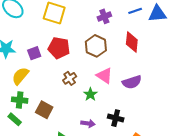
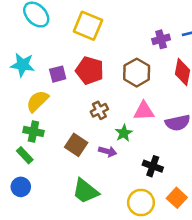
purple cross: (104, 16) -> (161, 39), moved
pink triangle: (104, 76) -> (144, 111), turned -42
brown square: (44, 110) -> (76, 145), moved
purple arrow: (88, 123) -> (108, 151), moved

